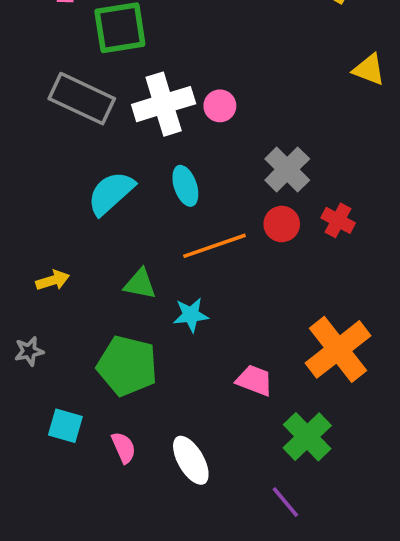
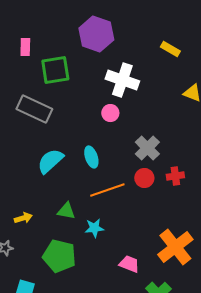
white cross: (164, 104) -> (122, 80), moved, turned 36
red cross: (338, 220) -> (175, 176), turned -36
yellow arrow: (53, 280) -> (23, 218), moved

